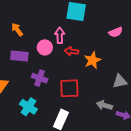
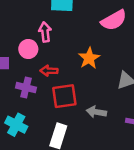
pink semicircle: (116, 32) -> (114, 20), size x1.5
red arrow: (72, 51) -> (49, 71), moved
gray arrow: (104, 105) -> (96, 112), moved

